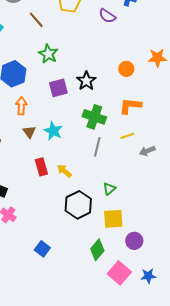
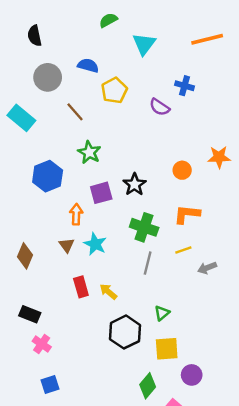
orange arrow: (21, 106) -> (76, 214), moved
blue square: (42, 249) -> (50, 384), moved, turned 35

